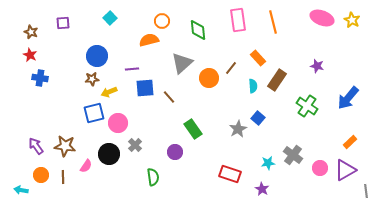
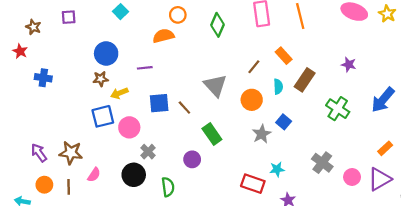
green diamond: (198, 30) -> (217, 25), turned 30
red star: (30, 55) -> (20, 51), moved
gray triangle: (182, 63) -> (215, 85), moved, turned -30
orange circle: (209, 78) -> (252, 100), moved
blue square: (145, 88) -> (159, 103), moved
brown line: (169, 97) -> (184, 108), moved
black circle: (109, 154) -> (134, 175), moved
cyan star: (268, 163) -> (277, 169), moved

